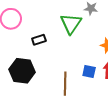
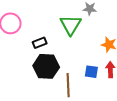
black hexagon: (22, 71) -> (46, 66), moved

